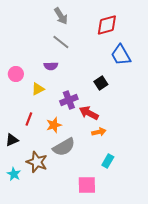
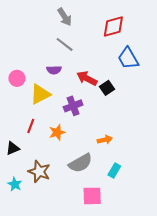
yellow triangle: (38, 89) -> (40, 94), size x1.5
red arrow: (89, 113) -> (87, 78), moved
gray semicircle: (64, 147) -> (80, 163), moved

